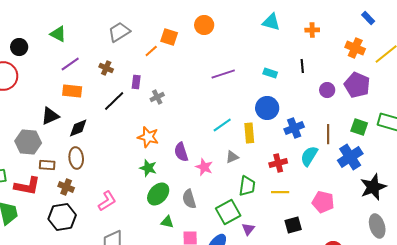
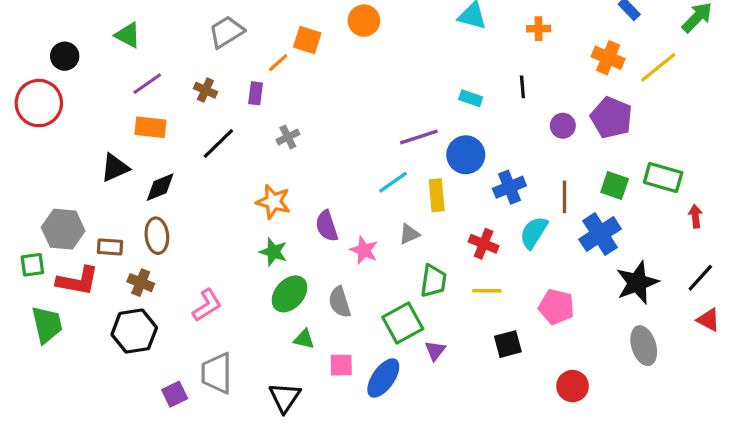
purple line: (223, 74) -> (419, 137), moved
purple rectangle: (136, 82) -> (256, 93), moved
gray hexagon: (28, 142) -> (63, 229), moved
red cross: (278, 163) -> (484, 244), turned 36

